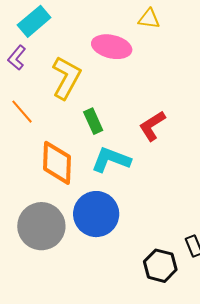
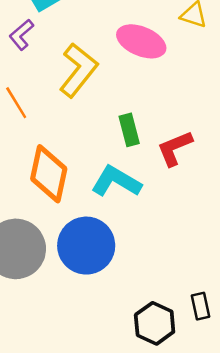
green rectangle: (93, 121) -> (129, 130), moved

